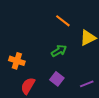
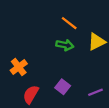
green arrow: (59, 51) -> (65, 45), moved, turned 42
orange cross: (17, 61) -> (19, 67), turned 35

